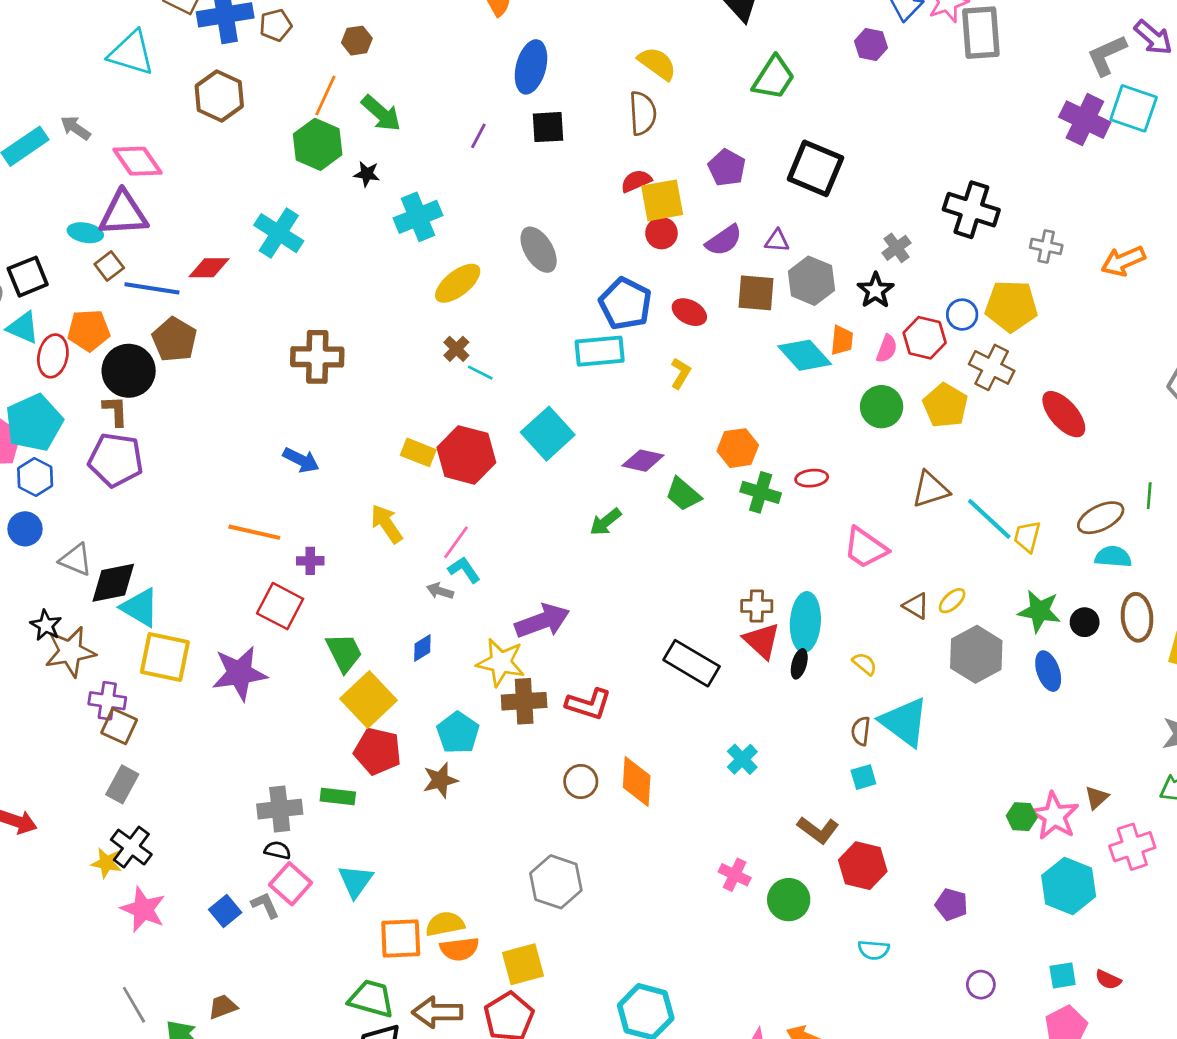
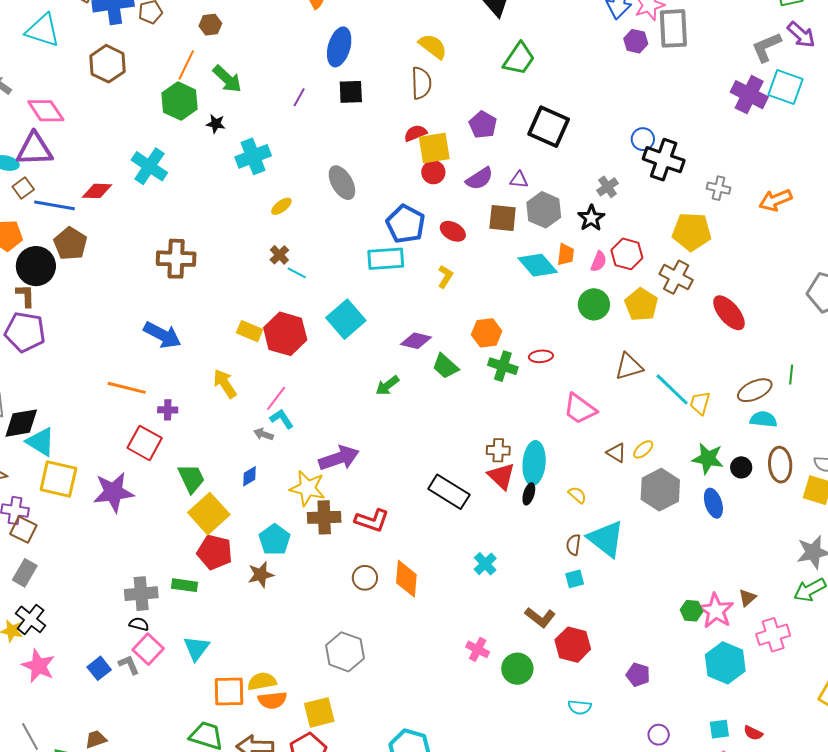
purple hexagon: (871, 45) -> (636, 41), moved
yellow ellipse: (458, 283) -> (281, 206), size x0.6
blue circle: (962, 315) -> (643, 139), moved
blue arrow: (301, 460) -> (162, 335), size x1.4

